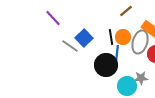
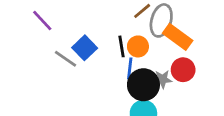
gray ellipse: (140, 42) -> (161, 20), moved
black circle: (106, 65) -> (143, 85), moved
gray star: (141, 78) -> (163, 79), moved

